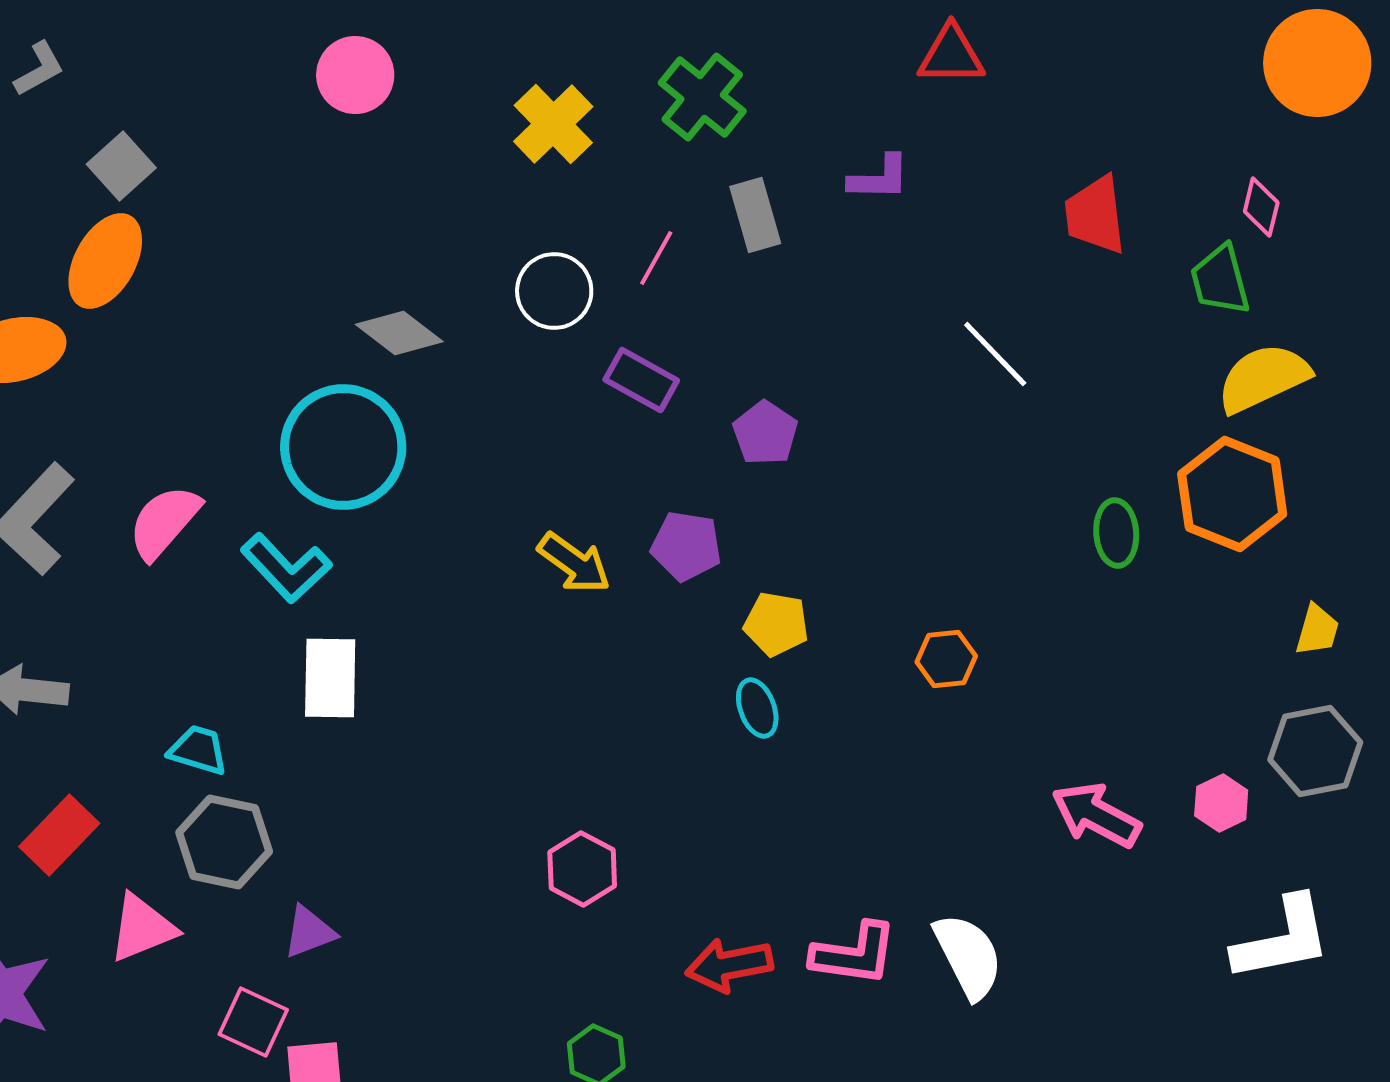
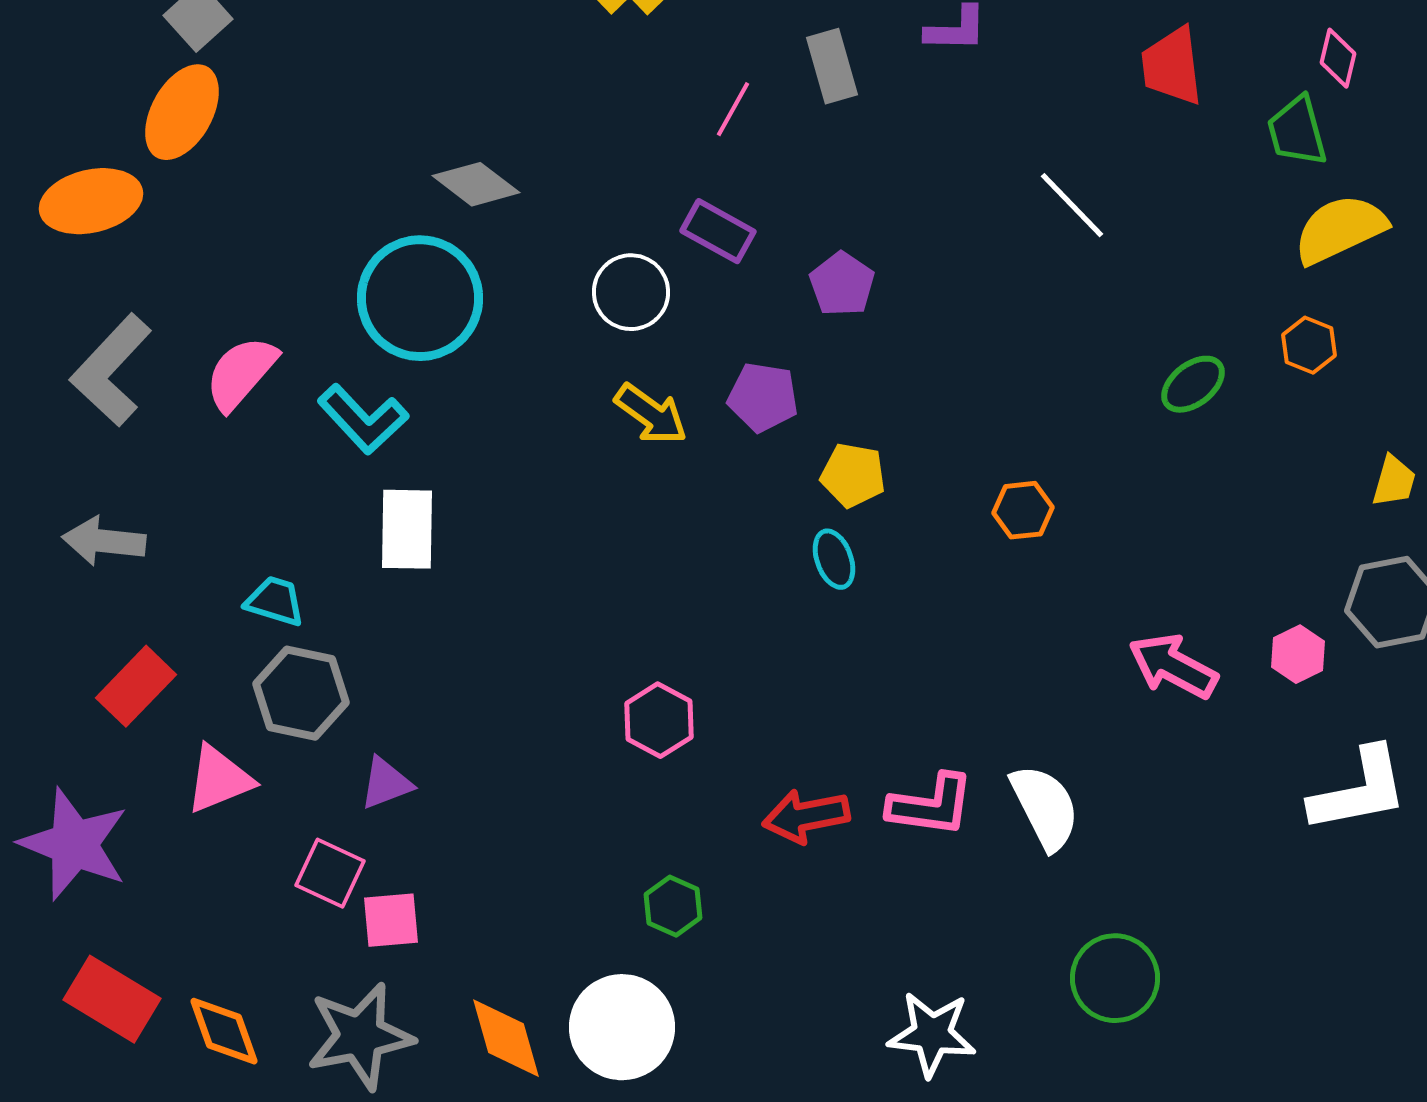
white circle: (554, 291) -> (631, 292), moved
orange hexagon: (1232, 494) -> (1309, 345), size x0.5
green ellipse: (1116, 533) -> (1193, 384), turned 56

